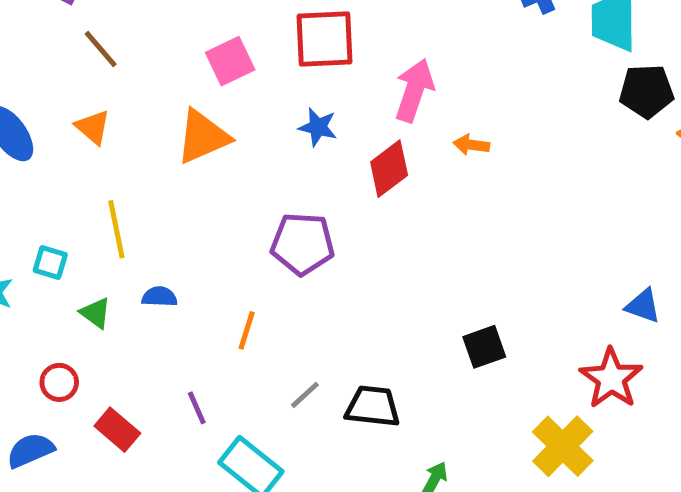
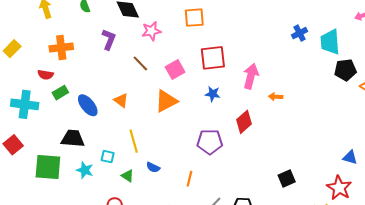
brown line: (101, 49) -> (140, 63), moved
red diamond: (389, 169) -> (244, 122), moved
blue semicircle: (160, 297) -> (153, 167), turned -152

